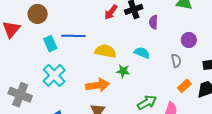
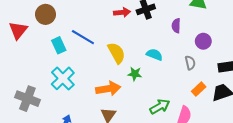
red arrow: (111, 12) -> (122, 12), turned -133
purple semicircle: (153, 22) -> (176, 26), moved
blue line: (73, 36) -> (83, 37), turned 30
yellow semicircle: (106, 51) -> (116, 53), turned 50

